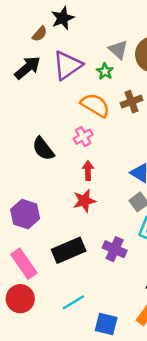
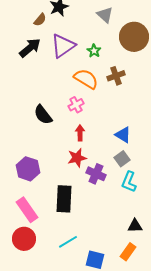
gray triangle: (118, 50) -> (105, 15), moved
purple cross: (115, 249) -> (96, 174), moved
black rectangle: (69, 250) -> (64, 199), turned -64

